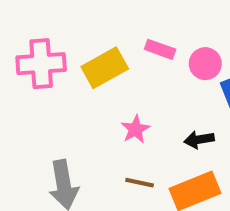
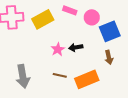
black arrow: (199, 140) -> (76, 47), moved

